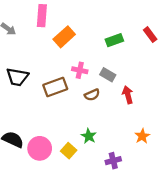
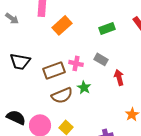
pink cross: (80, 70) -> (76, 63), moved
brown semicircle: (92, 95) -> (62, 95), moved, size x1.5
green star: (89, 136) -> (84, 87), moved

